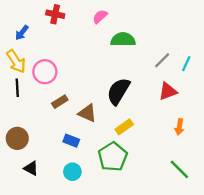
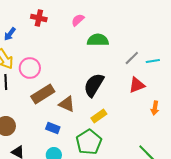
cyan line: (186, 64) -> (153, 61), turned 56
brown rectangle: (60, 102) -> (43, 94), size x1.6
orange arrow: (179, 127) -> (155, 108), moved

